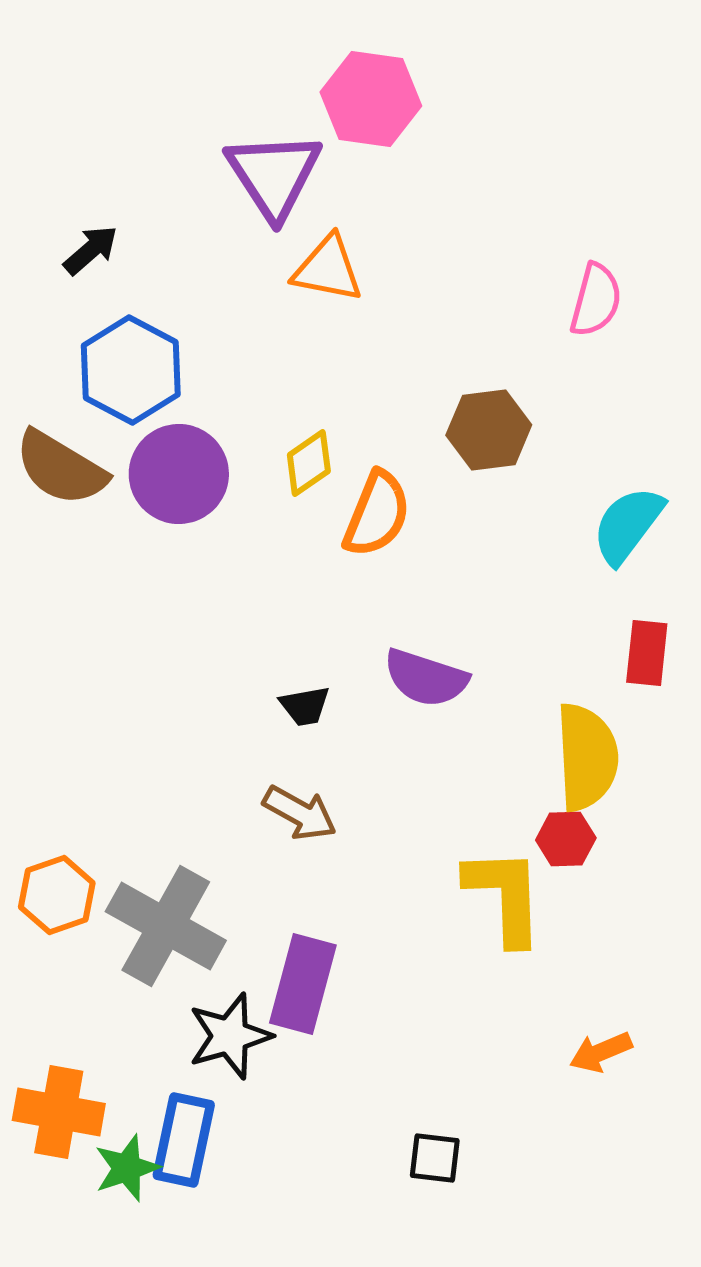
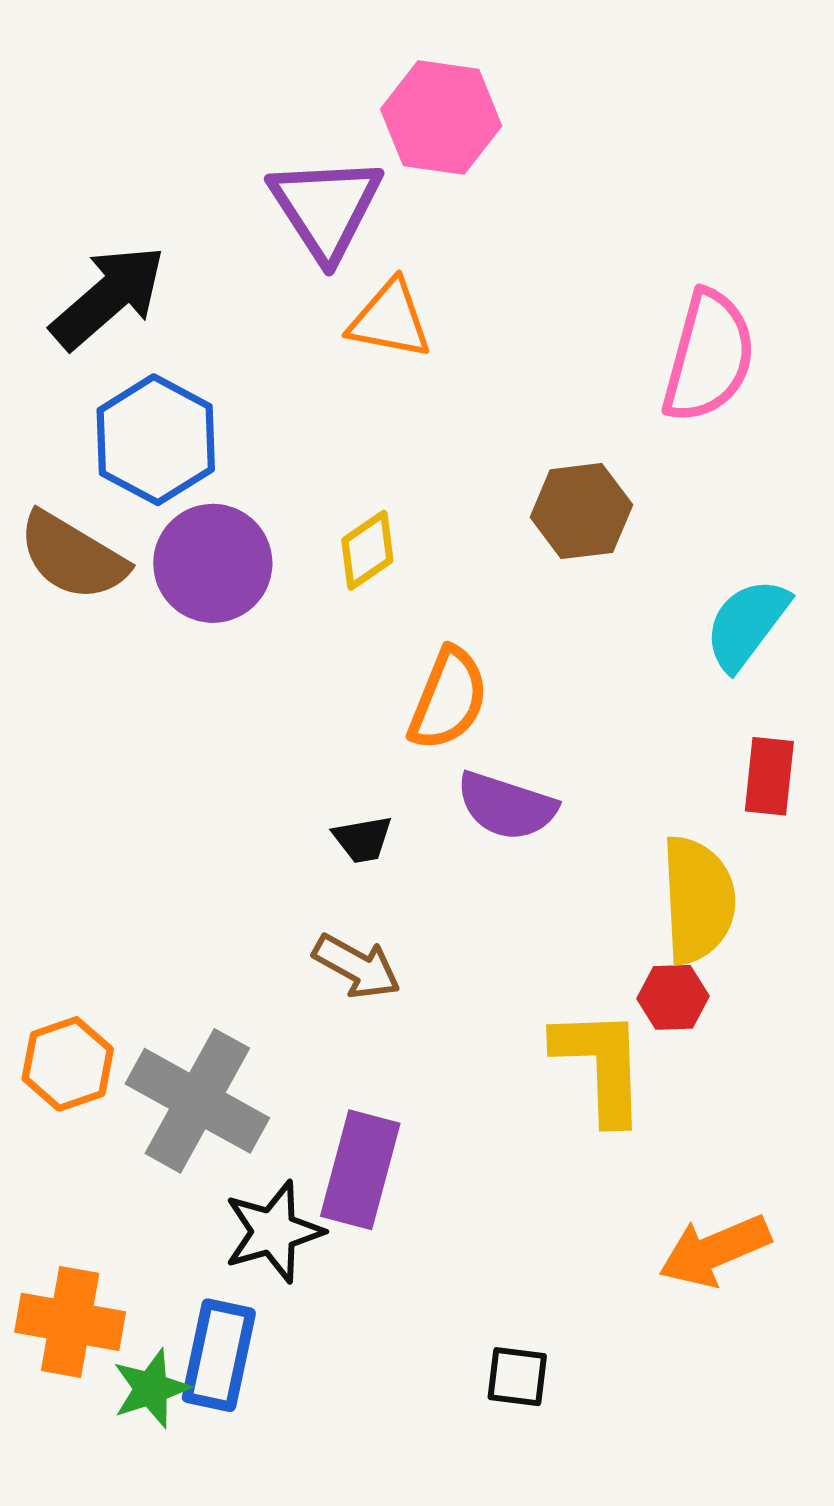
black arrow: (91, 250) -> (108, 297), size x1.8
pink semicircle: (596, 300) -> (709, 356), size x1.5
orange semicircle: (377, 514) -> (448, 699), moved
orange arrow: (601, 1052) -> (715, 1251), size x1.5

